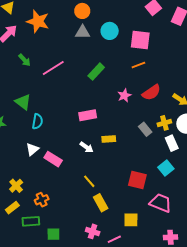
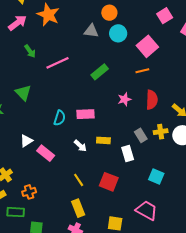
orange circle: (82, 11) -> (109, 13), moved
pink square: (140, 40) -> (147, 46), turned 35
red semicircle: (151, 92) -> (152, 100), turned -60
cyan semicircle: (37, 121) -> (60, 118), moved
white rectangle: (172, 143) -> (128, 154), moved
cyan square: (166, 168) -> (156, 177), turned -35
red square: (137, 180) -> (109, 182), moved
yellow rectangle: (101, 203) -> (78, 208), moved

